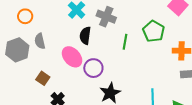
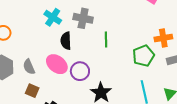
green pentagon: (154, 31) -> (143, 56), moved, turned 30
gray semicircle: (40, 41) -> (29, 67), moved

